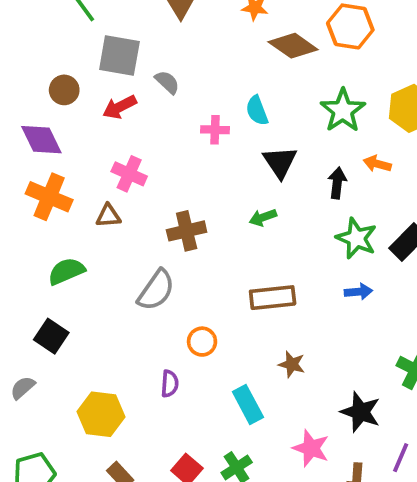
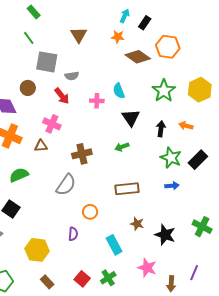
gray semicircle: (167, 82) -> (72, 76), turned 128
brown circle: (64, 90) -> (28, 88), moved
red arrow: (120, 107) -> (62, 96), moved, turned -102
orange arrow: (377, 164) -> (186, 126), moved
black star: (361, 412) -> (165, 235), moved

